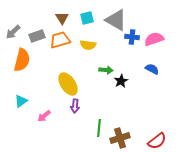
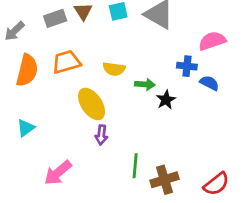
gray rectangle: (37, 36) -> (55, 18), moved
blue cross: (132, 37) -> (187, 66), moved
orange trapezoid: (60, 40) -> (66, 62), moved
yellow semicircle: (88, 45) -> (114, 69), moved
pink arrow: (44, 116) -> (58, 173), moved, size x1.5

